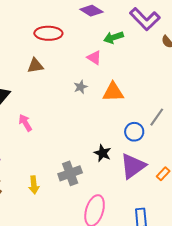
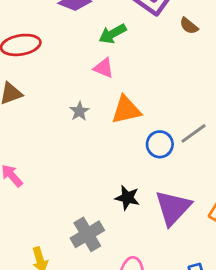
pink triangle: (94, 58) -> (104, 68), moved
gray line: (157, 117) -> (193, 133), turned 30
blue circle: (134, 132) -> (160, 144), moved

